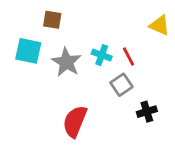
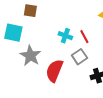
gray star: (66, 62) -> (30, 56), moved
red semicircle: (75, 121) -> (54, 71), moved

